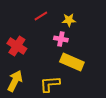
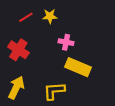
red line: (41, 16) -> (26, 17), moved
yellow star: (69, 20) -> (50, 16), moved

